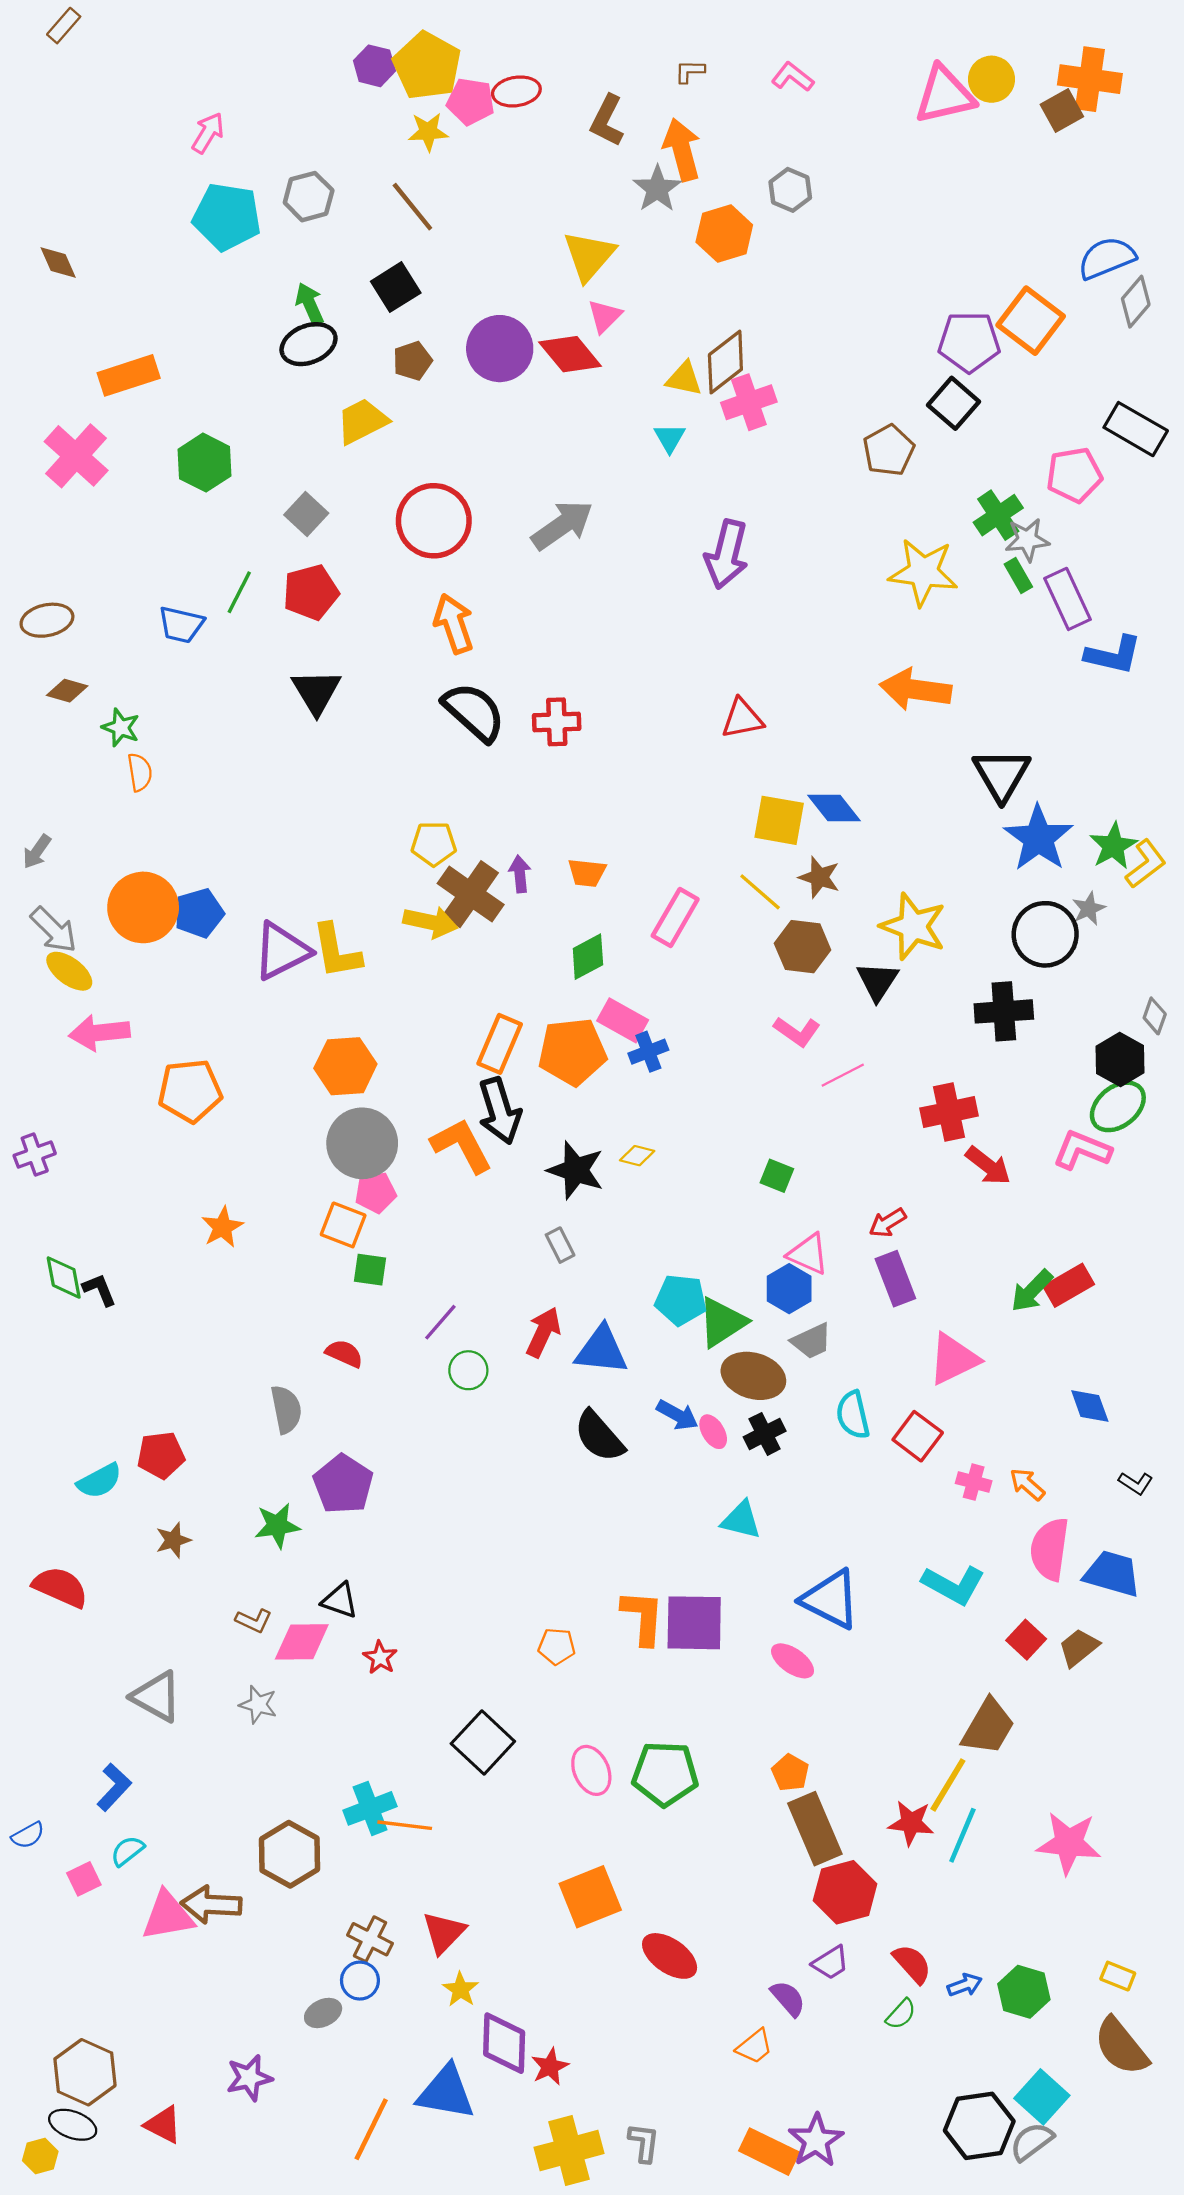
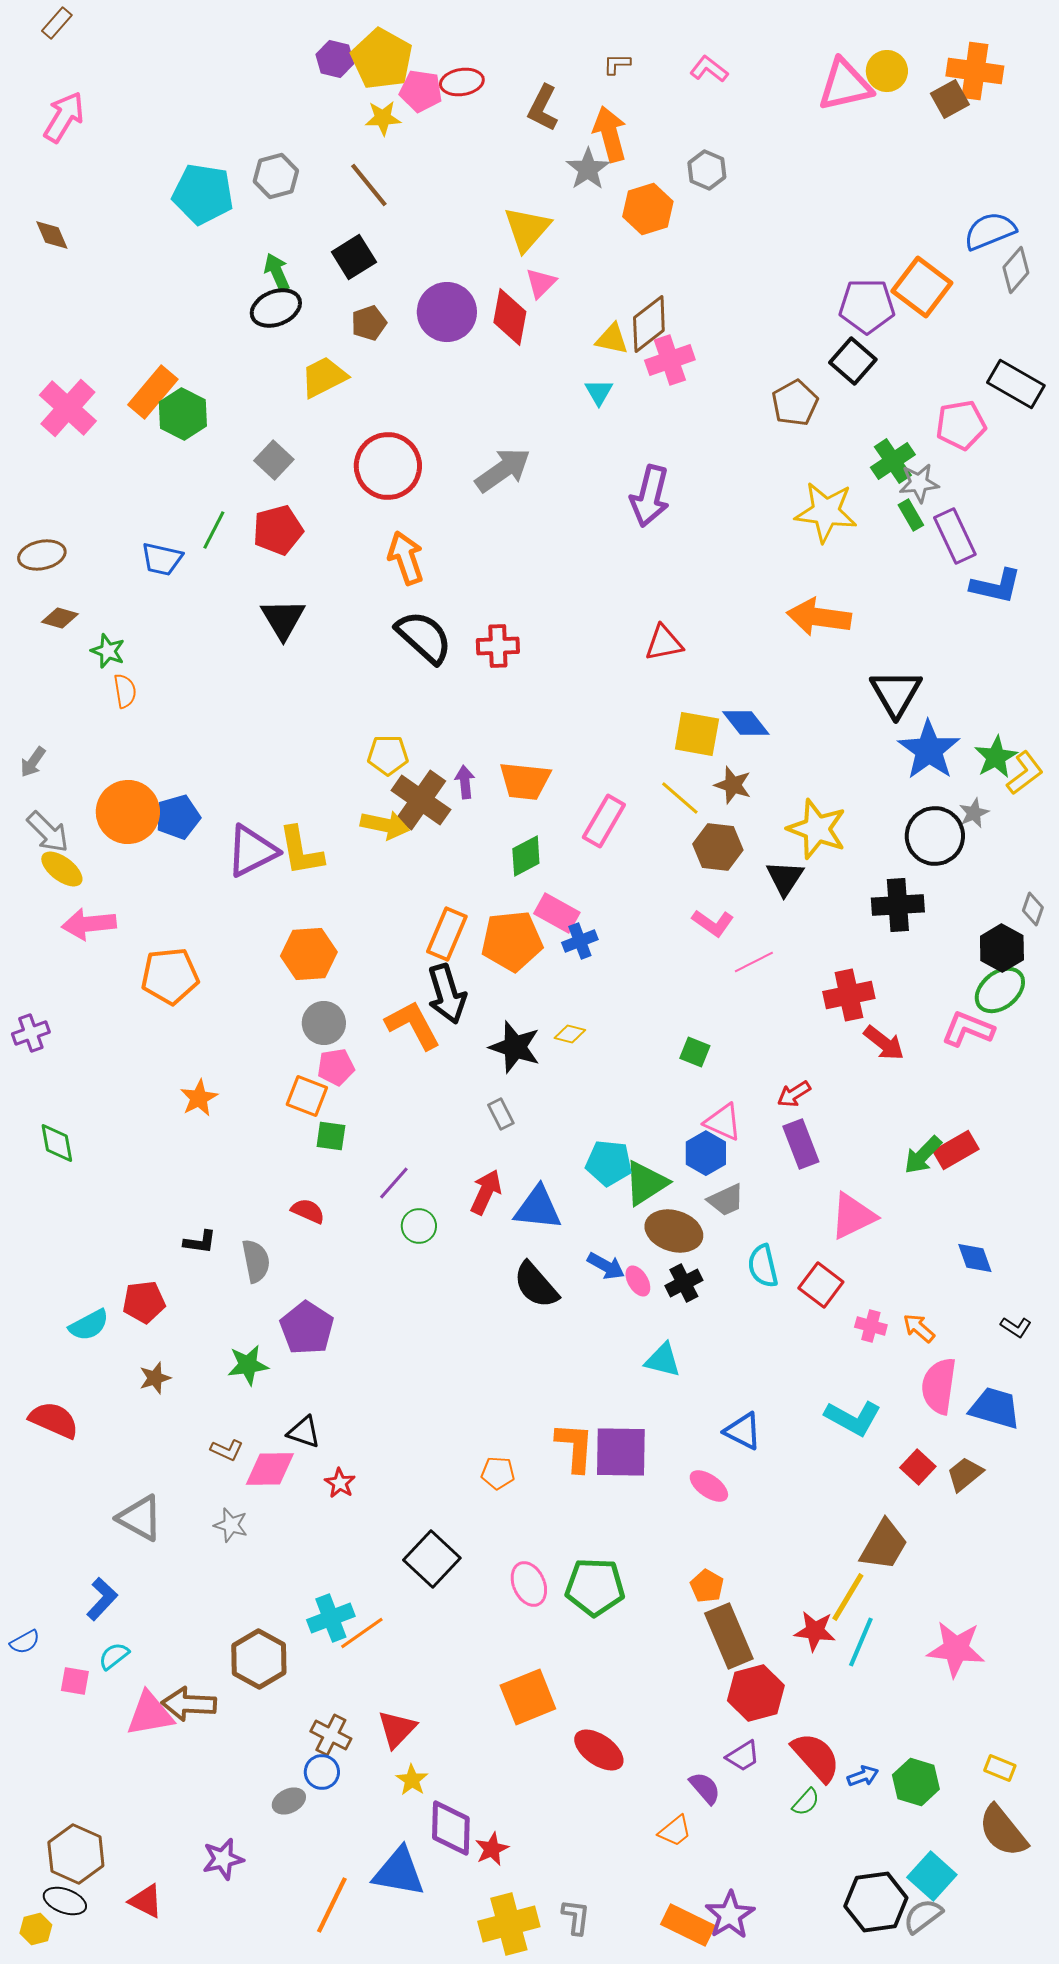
pink arrow: (208, 133) -> (64, 117), moved, size x1.4
red diamond: (570, 354) -> (510, 317), turned 50
orange rectangle: (129, 375) -> (153, 392), moved, turned -32
orange trapezoid: (587, 873) -> (525, 781), size x1.5
gray circle: (362, 1143) -> (324, 1023), size x0.7
black L-shape: (99, 1290) -> (200, 1242), moved, turned 120
blue triangle: (831, 1599) -> (743, 1431), size x0.7
orange line: (405, 1825) -> (362, 1633), turned -42
pink square: (84, 1879) -> (75, 1681), turned 36
red semicircle: (912, 1964) -> (816, 1757), size x1.4

